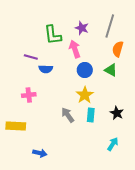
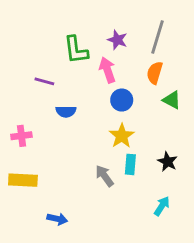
orange semicircle: (118, 49) -> (155, 73), moved
blue semicircle: (46, 69) -> (66, 111), moved
green triangle: (111, 70) -> (172, 100), moved
pink cross: (29, 95) -> (21, 136), moved
gray arrow: (68, 115) -> (105, 176), moved

